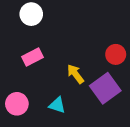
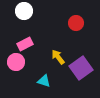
red circle: (116, 54) -> (76, 23), moved
pink circle: (17, 104) -> (16, 62), moved

